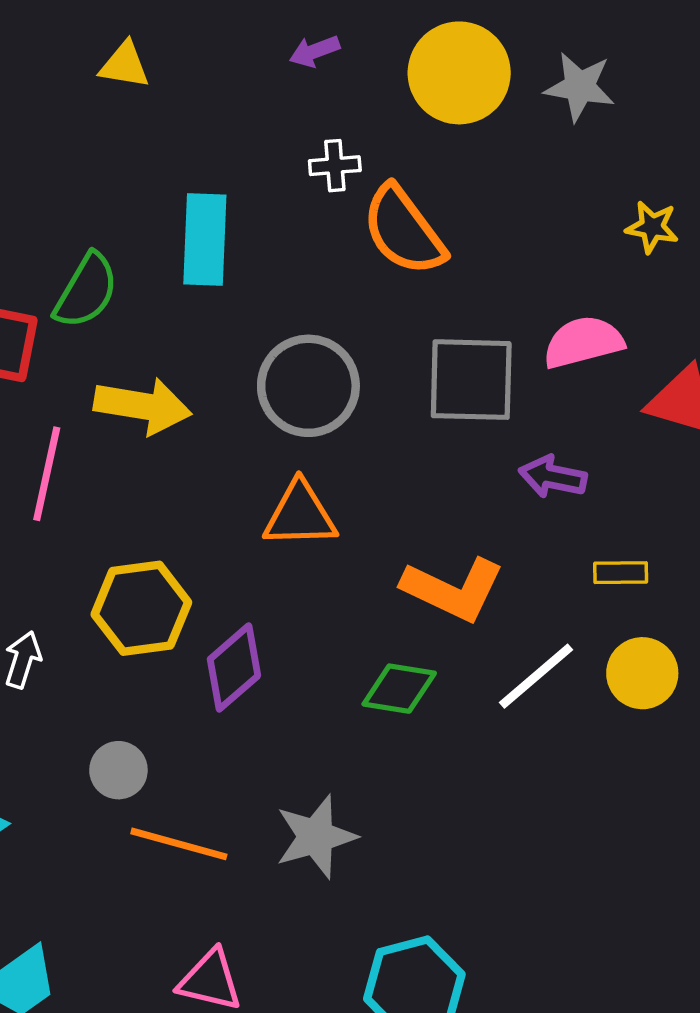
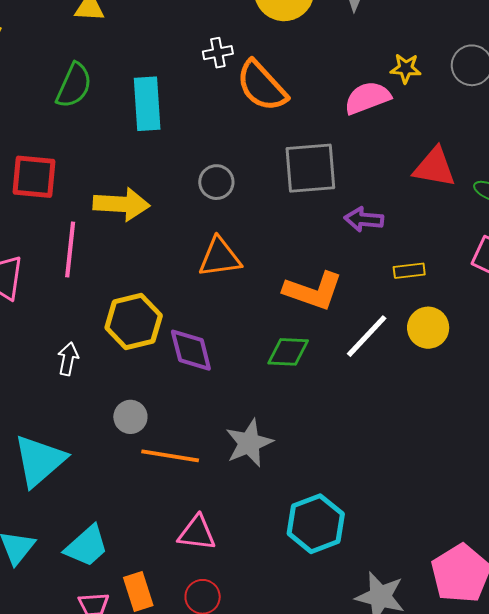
green semicircle: (86, 291) -> (74, 85), moved
pink semicircle: (583, 342) -> (367, 98), moved
gray circle: (308, 386) -> (216, 182), size x0.6
purple diamond: (234, 667) -> (191, 350), turned -57

